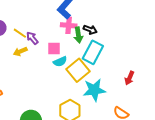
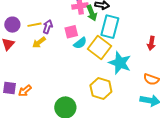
yellow line: (20, 33) -> (34, 25), turned -32
purple arrow: (32, 38) -> (48, 27), turned 72
cyan star: (94, 90) -> (120, 63), turned -30

